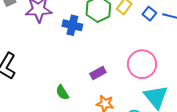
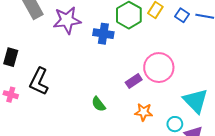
pink circle: (142, 64) -> (159, 68), moved

